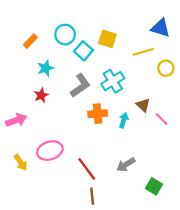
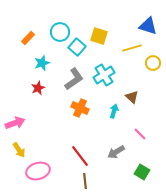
orange cross: (98, 114) -> (80, 108), moved, turned 30
pink line: (162, 119) -> (140, 134), moved
pink arrow: (16, 120) -> (15, 123), moved
pink ellipse: (50, 151) -> (38, 171), moved

